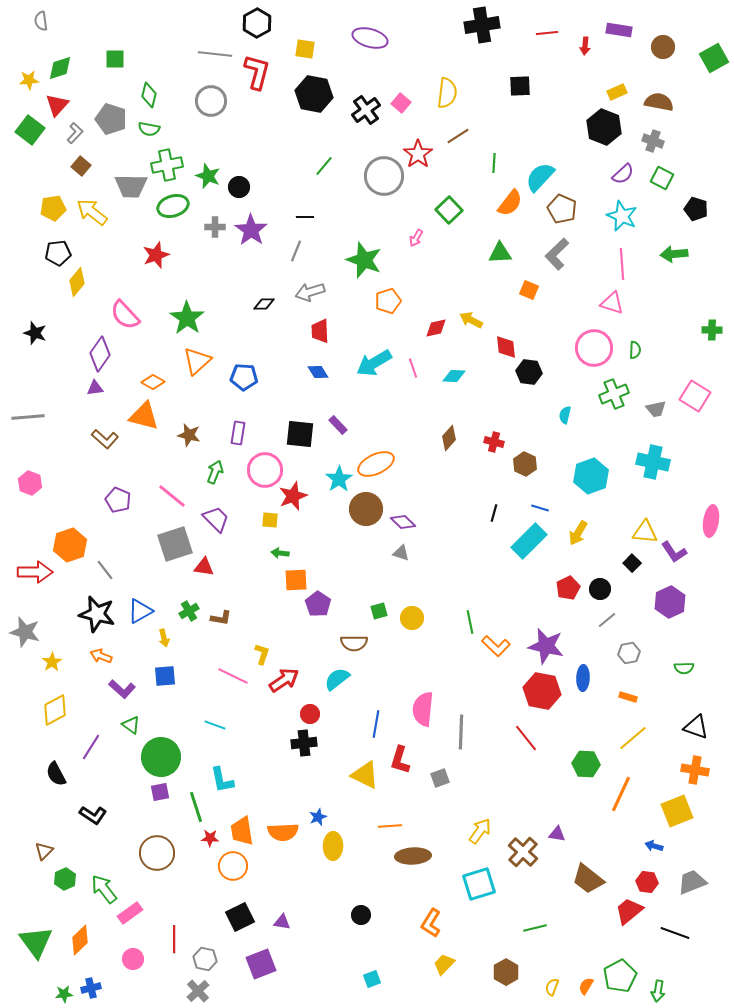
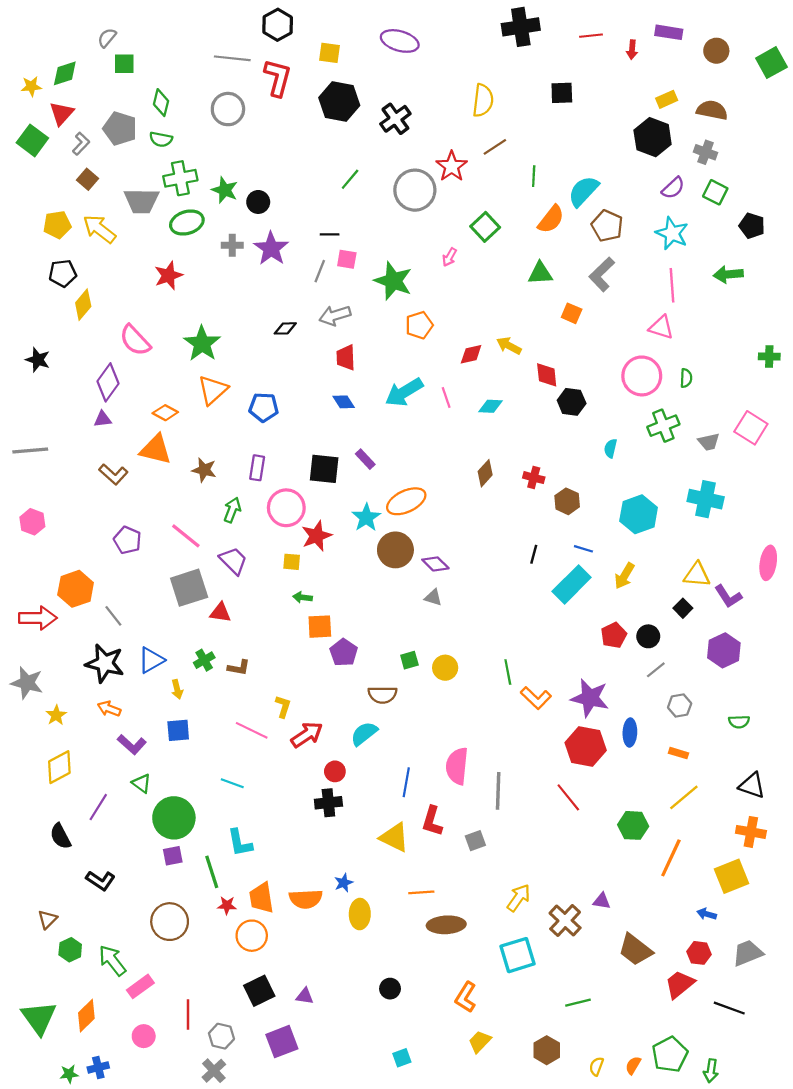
gray semicircle: (41, 21) -> (107, 38), moved, turned 48
pink square: (401, 103) -> (347, 259), moved, turned -30

